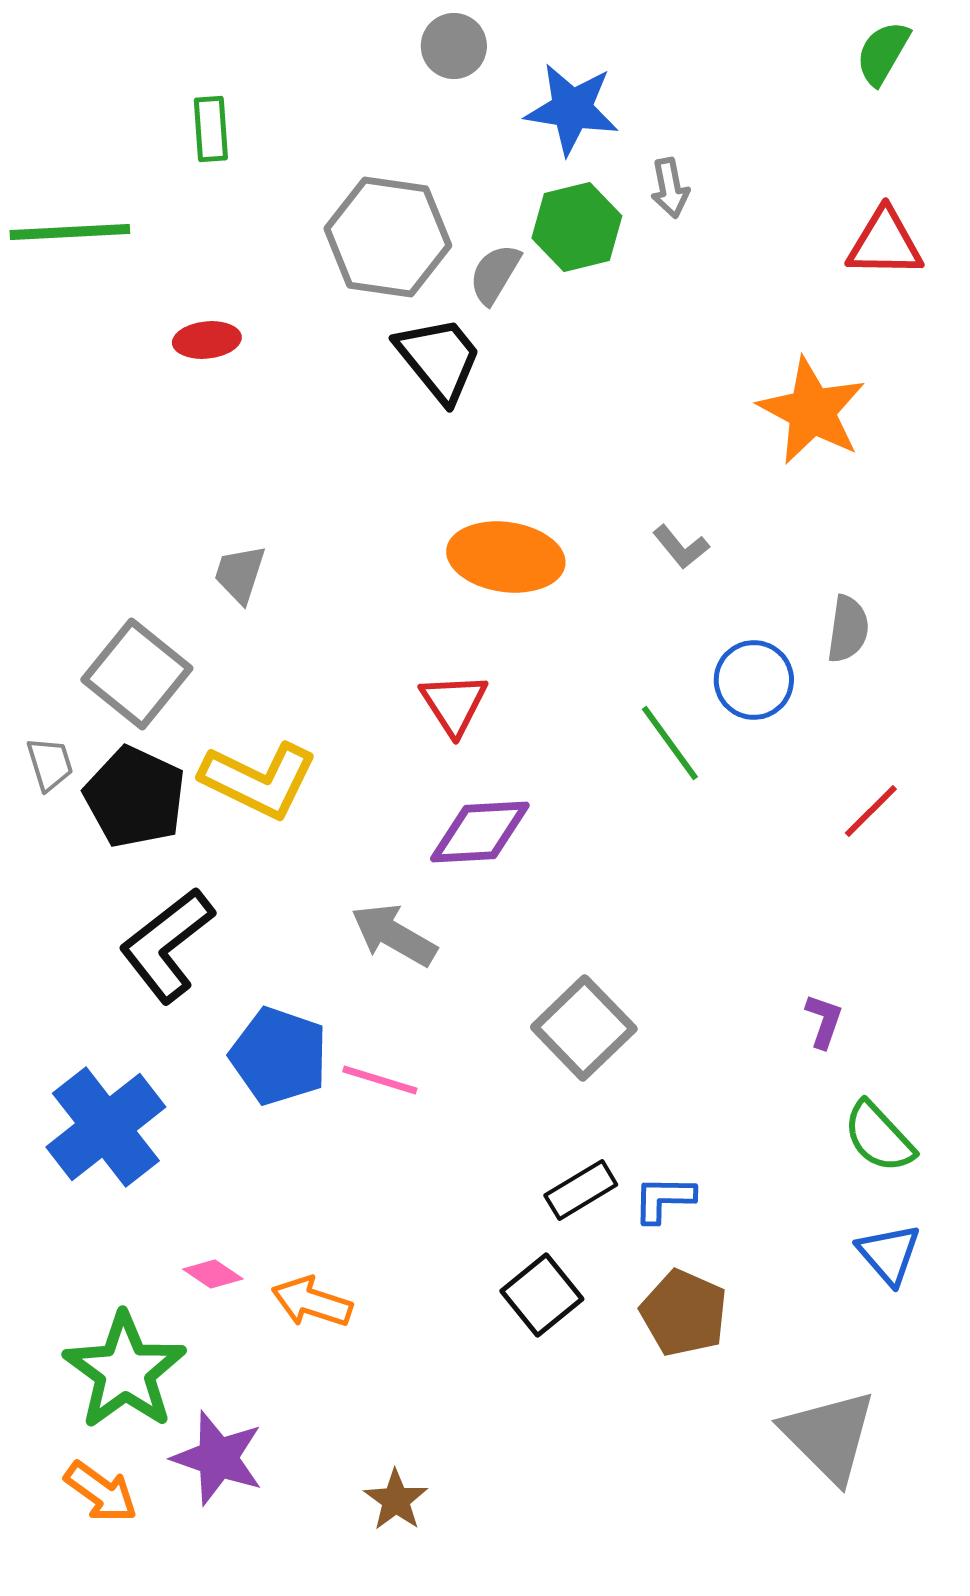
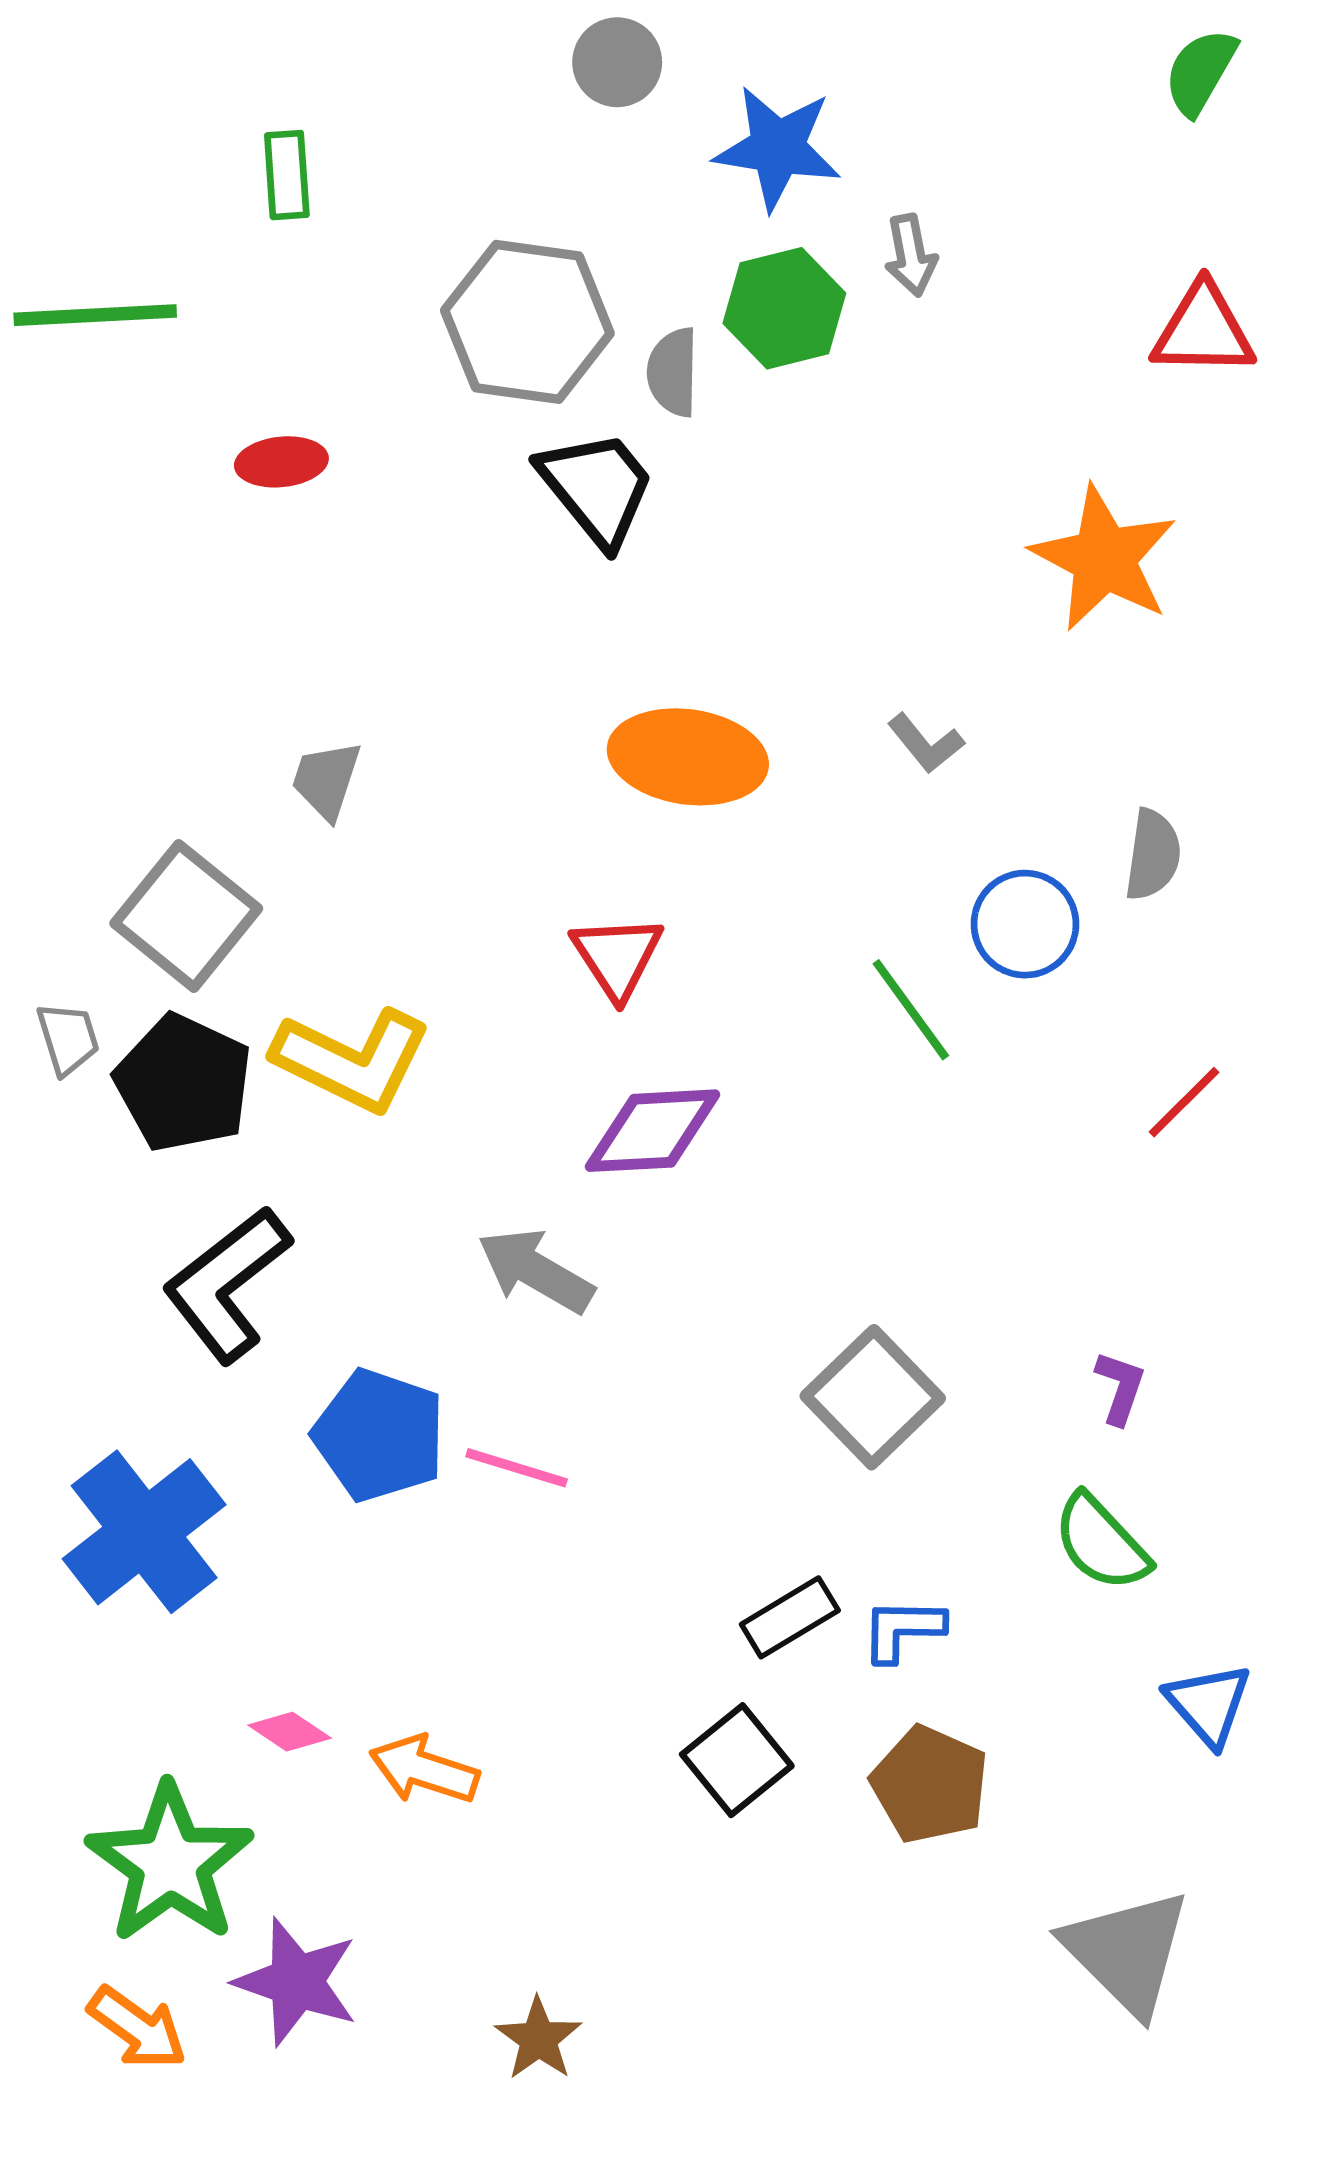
gray semicircle: (495, 274) -> (673, 372), turned -30
gray square: (584, 1028) -> (873, 1397), moved
green semicircle: (879, 1137) -> (1101, 1543), moved

